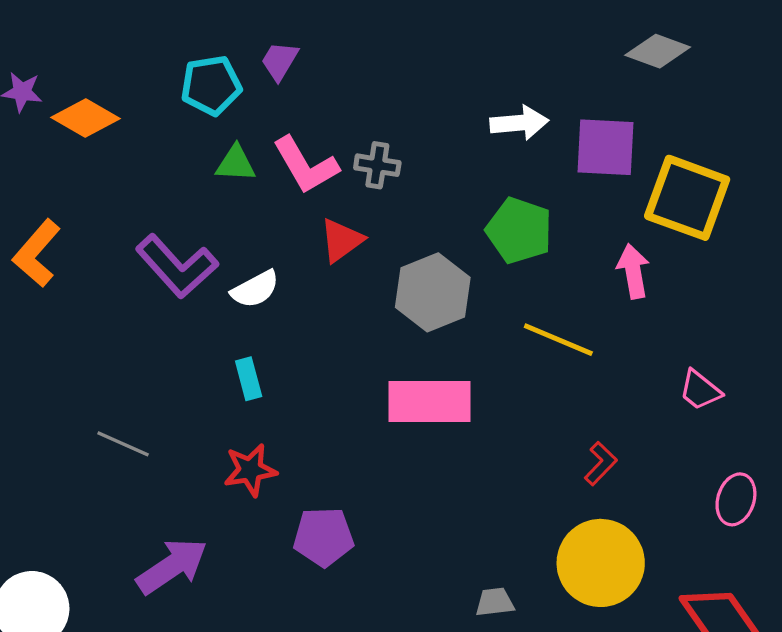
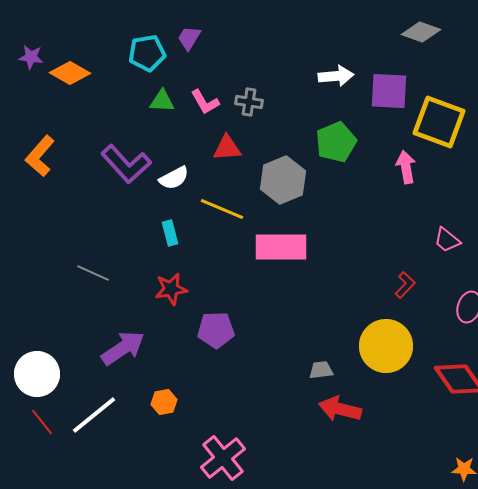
pink L-shape: (306, 165) -> (205, 102), size x0.7
green pentagon: (519, 230) -> (336, 142), turned 30
red triangle: (341, 240) -> (227, 148), turned 32
yellow line: (558, 340) -> (222, 209), moved
red L-shape: (601, 464) -> (405, 285), moved

